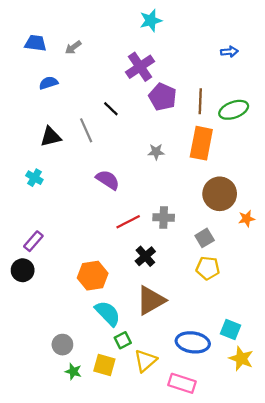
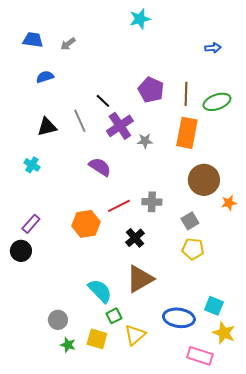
purple cross: (140, 67) -> (120, 126), moved
orange hexagon: (93, 276) -> (86, 224), moved
pink rectangle: (182, 383) -> (200, 356), moved

